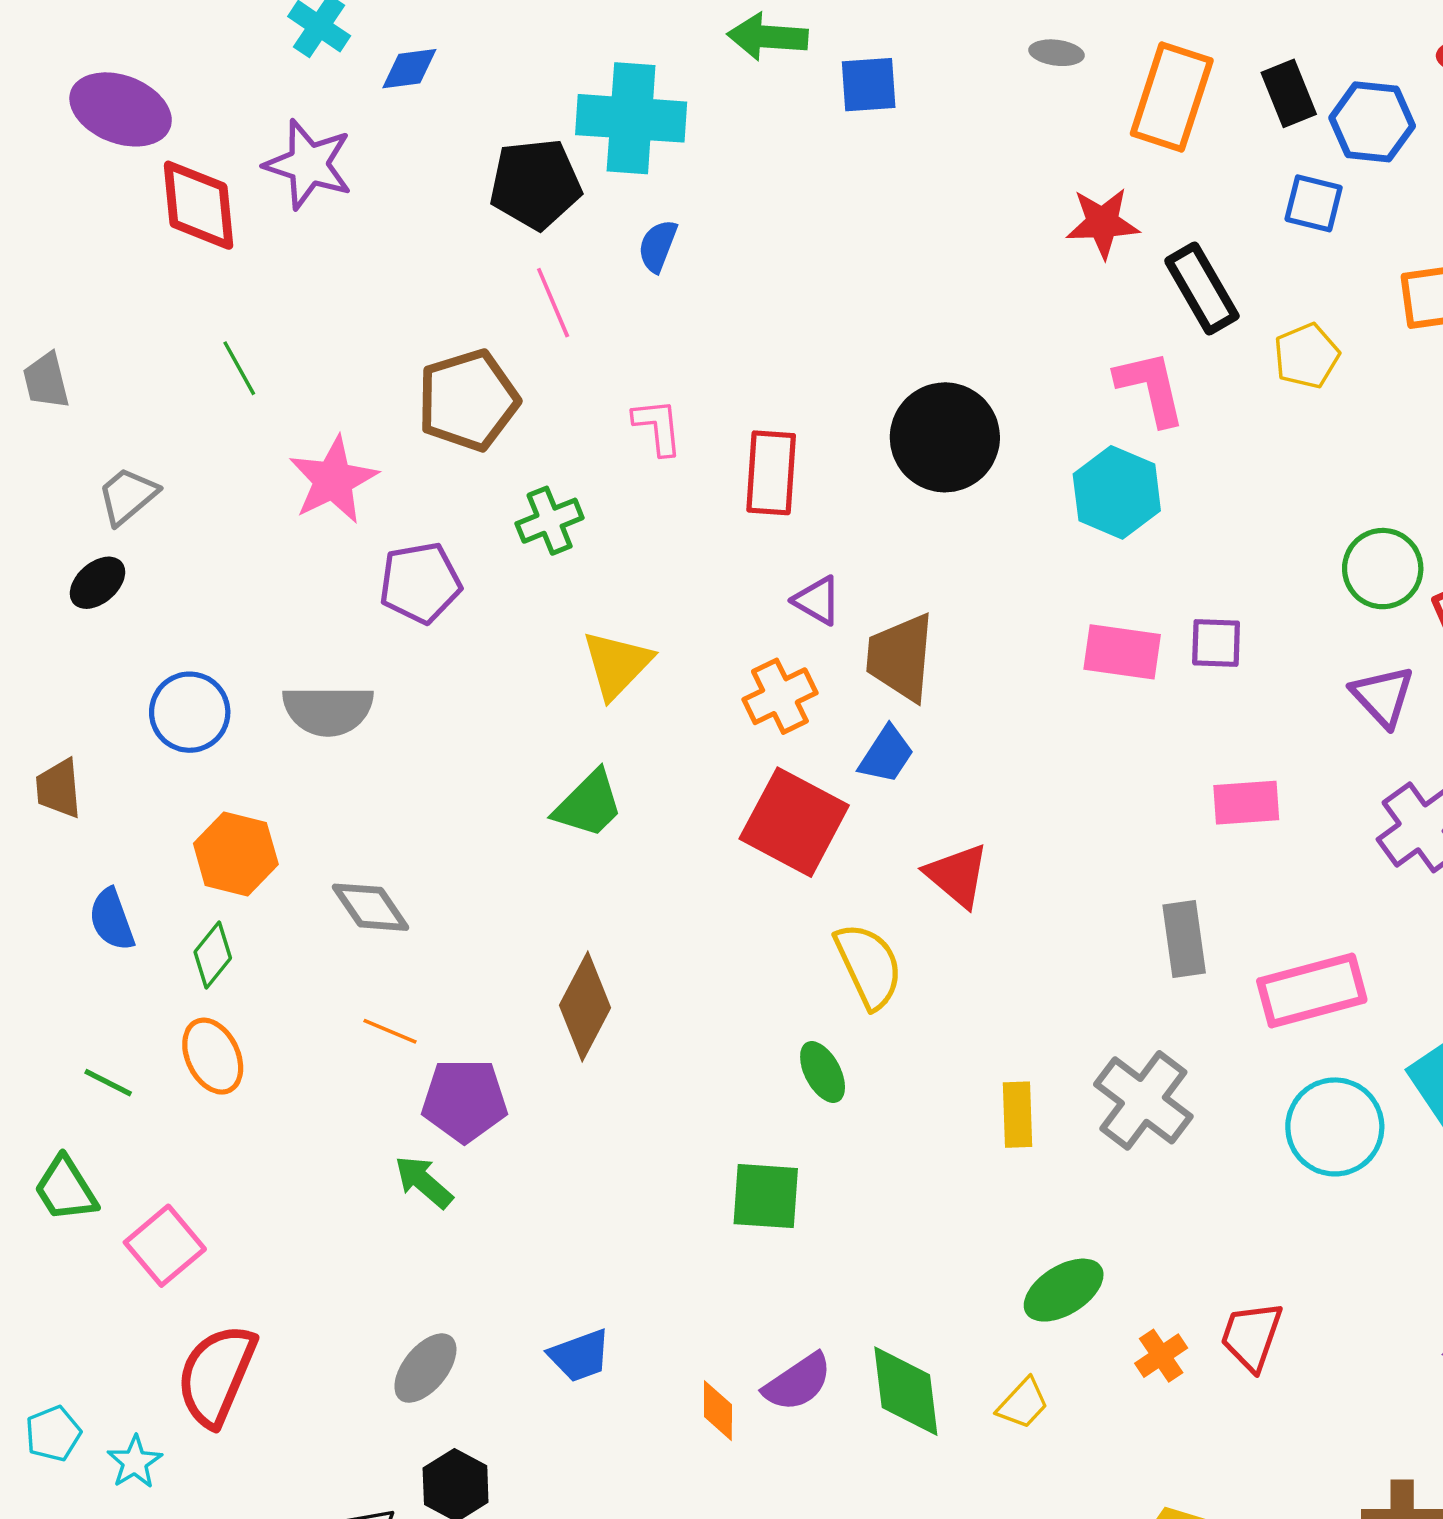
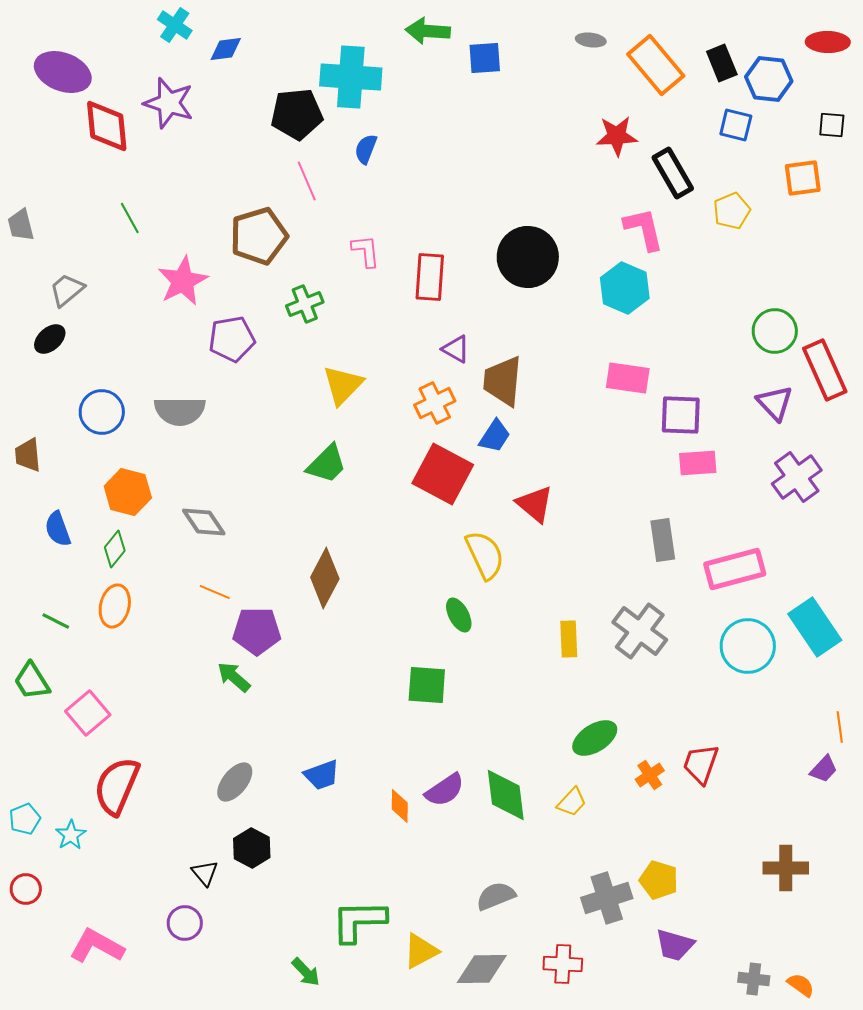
orange rectangle: (1172, 97) -> (656, 65), turned -58
purple square: (1216, 643) -> (681, 415), moved, size x1.4
orange ellipse: (213, 1056) -> (115, 606), turned 39

